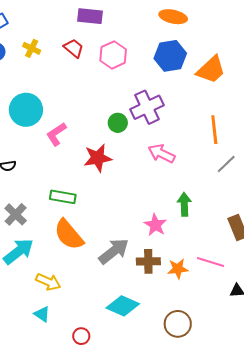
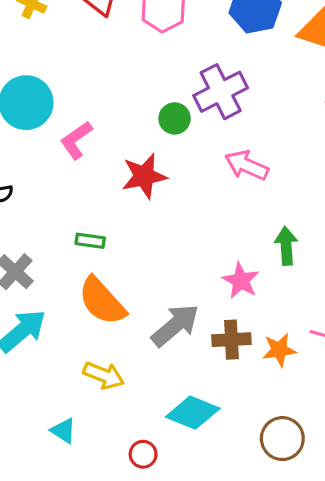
green rectangle: (63, 197) -> (90, 241), size x0.7
yellow arrow: (48, 282) -> (104, 375), moved
red circle: (81, 336) -> (143, 454), moved

